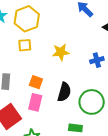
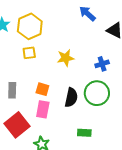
green circle: (92, 102) -> (97, 93), moved

